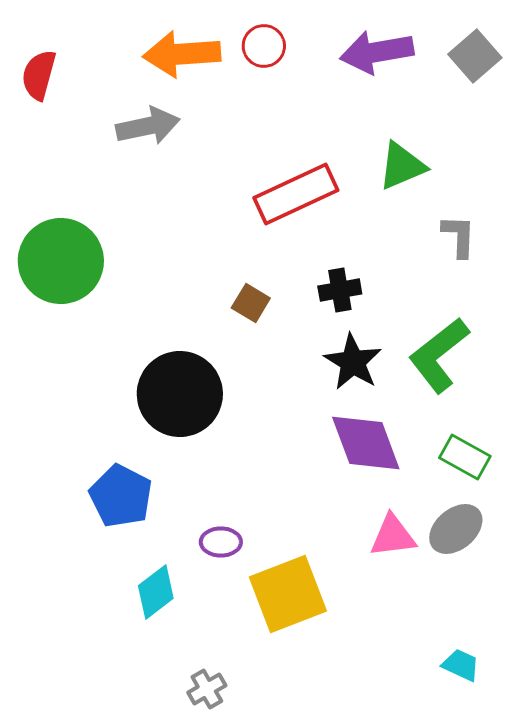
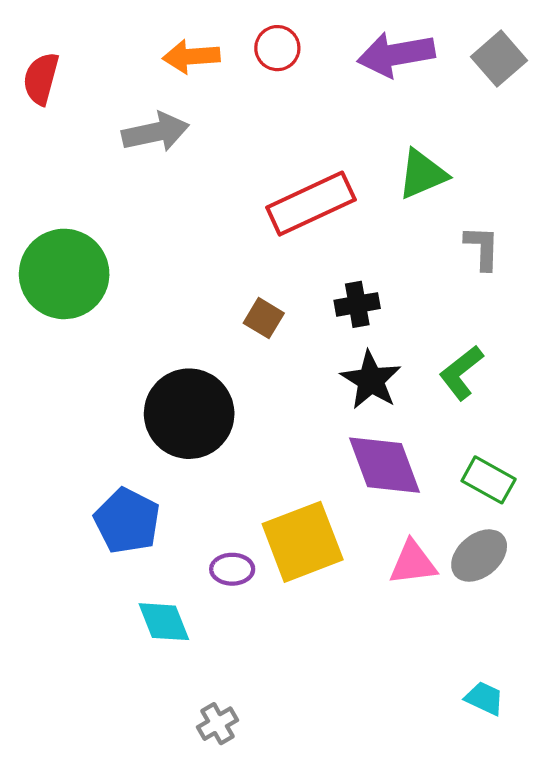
orange arrow: (182, 54) -> (191, 56), size x0.7
green L-shape: (439, 355) -> (461, 373), size x0.7
cyan diamond: (156, 592) -> (164, 622), turned -74
yellow square: (288, 594) -> (303, 542), moved

